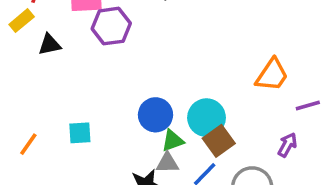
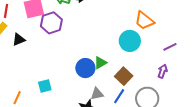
orange trapezoid: (272, 75) -> (144, 21), moved, turned 105
cyan circle: (207, 118) -> (130, 41), moved
green triangle: (173, 141) -> (100, 63), moved

